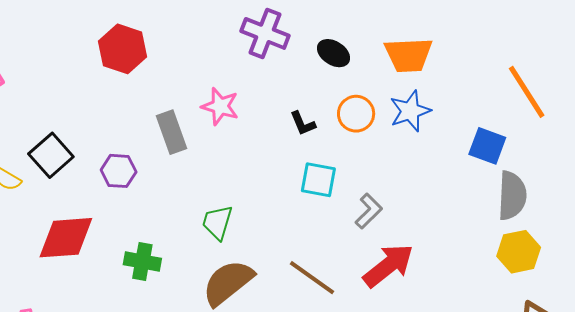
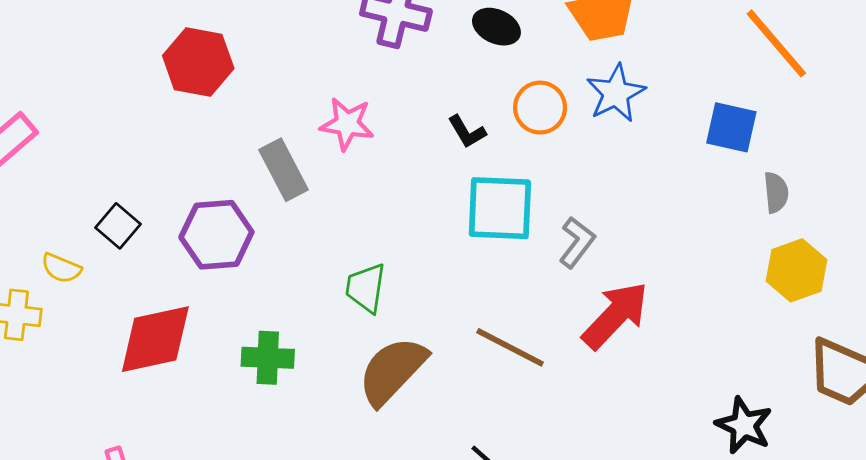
black square: (51, 155) -> (118, 226), size x0.7
purple hexagon: (119, 171) -> (216, 235), size x1.4
cyan square: (318, 180) -> (500, 208), size x1.4
gray semicircle: (512, 196) -> (776, 192), size x0.6

